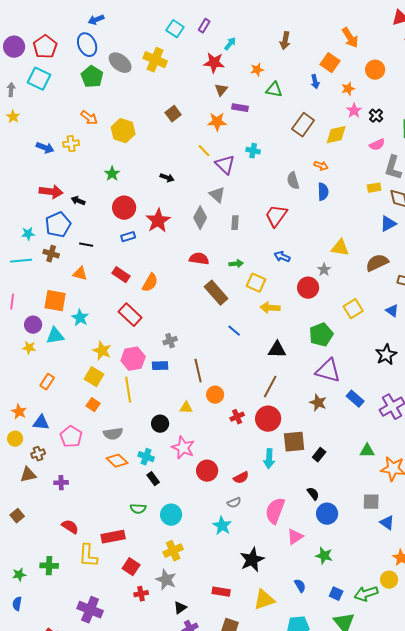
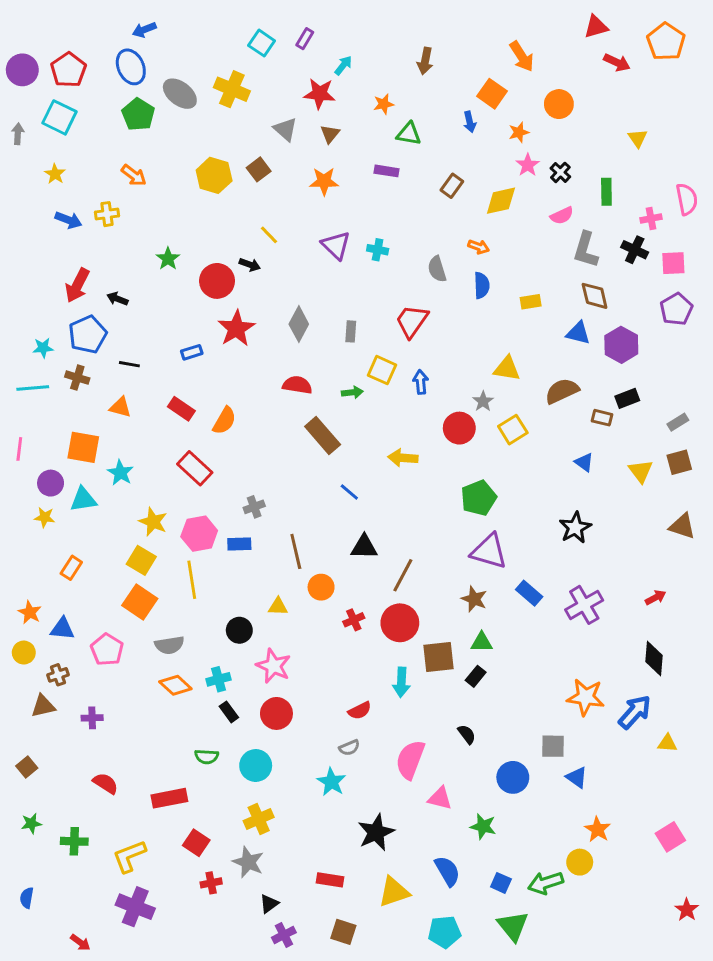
purple rectangle: (240, 108) -> (386, 171), moved
yellow star: (13, 117) -> (55, 174), moved
brown rectangle: (303, 125) -> (452, 186), size x0.7
yellow hexagon: (123, 131) -> (214, 175), moved
yellow line: (204, 151) -> (269, 235), moved
cyan cross: (253, 151) -> (378, 250), moved
yellow rectangle: (374, 188) -> (531, 302), moved
red arrow: (51, 192) -> (77, 285), turned 110
gray triangle: (217, 195) -> (285, 129), moved
red circle: (124, 208) -> (217, 281), moved
blue triangle: (388, 224) -> (578, 333), turned 42
blue arrow: (282, 257) -> (421, 382), turned 63
yellow square: (256, 283) -> (382, 370), moved
yellow square: (353, 309) -> (513, 430), moved
black triangle: (277, 350) -> (364, 547), moved
orange square: (93, 405) -> (140, 602), size x1.6
green triangle: (367, 451) -> (482, 642), moved
cyan cross: (146, 457) -> (219, 679), turned -35
red circle: (207, 471) -> (276, 713), moved
blue circle: (327, 514) -> (513, 777), moved
pink triangle: (295, 537) -> (440, 798), turned 48
yellow L-shape: (88, 556) -> (129, 856), moved, turned 65
green star: (19, 575) -> (31, 823), moved
blue semicircle: (300, 586) -> (447, 871), size x1.5

